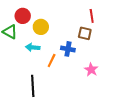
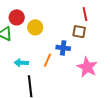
cyan arrow: (33, 47) -> (21, 63), moved
pink star: (91, 70) -> (87, 67), size x1.5

